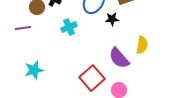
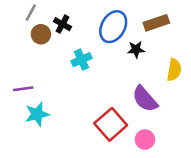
purple line: (23, 28) -> (23, 89), moved
yellow semicircle: (142, 45) -> (174, 70), moved

